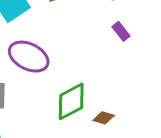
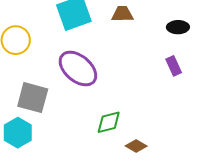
green diamond: (71, 101) -> (109, 122), size x0.7

